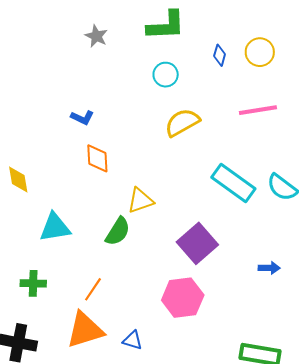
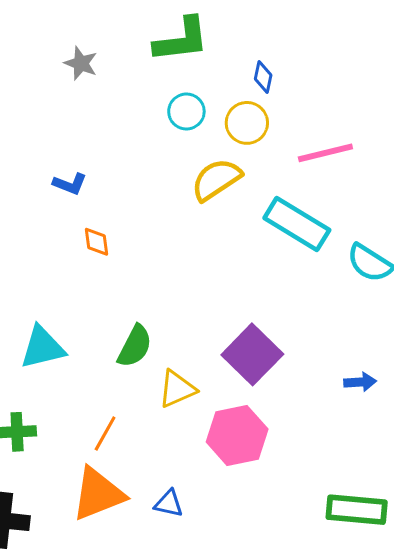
yellow circle: (260, 52) -> (247, 123), moved
orange diamond: (97, 158) -> (96, 242), size x0.7
cyan rectangle: (233, 183) -> (297, 224), moved
yellow triangle: (140, 200) -> (177, 389), moved

